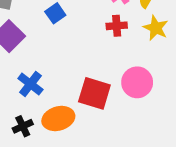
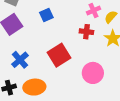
red square: (94, 93) -> (59, 55), moved, turned 30

